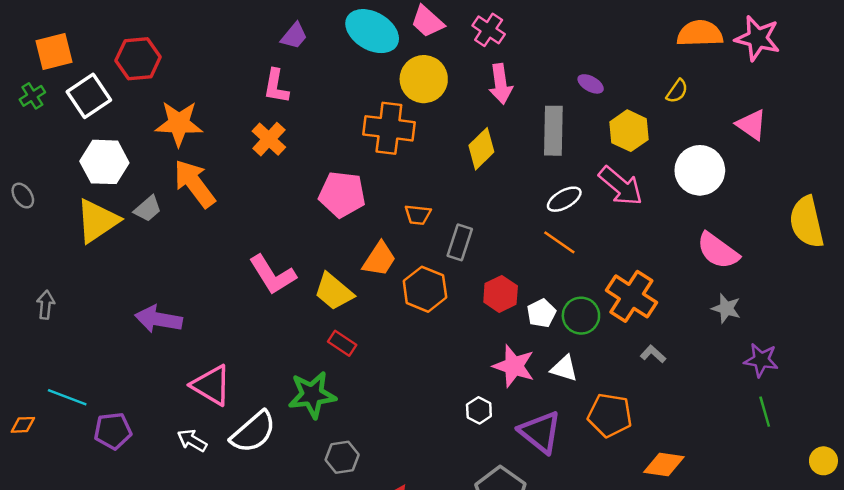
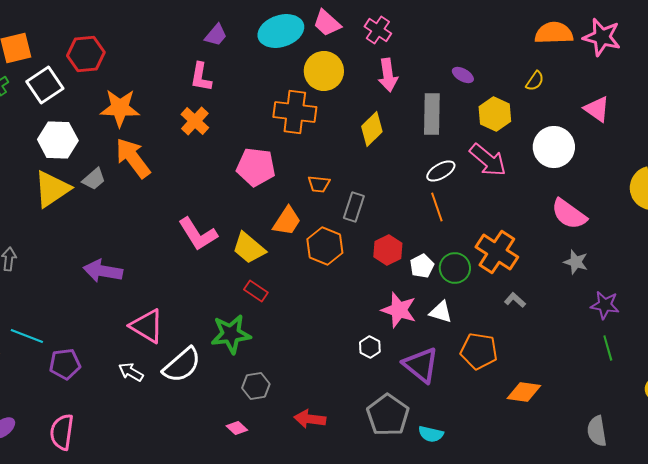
cyan ellipse: (372, 31) -> (281, 31), turned -48
orange line: (559, 242) -> (437, 207), turned 36

